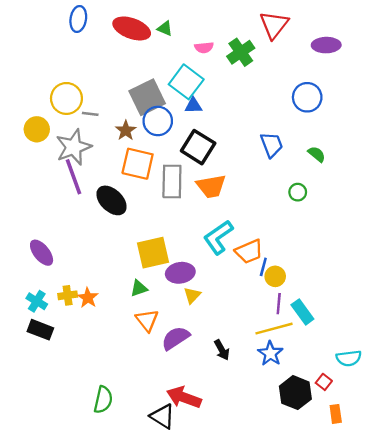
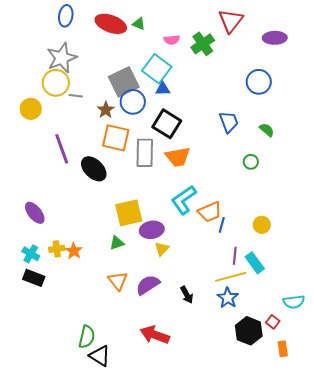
gray star: (74, 147) -> (62, 58), moved
yellow circle: (275, 276) -> (262, 225), moved
orange triangle: (147, 320) -> (118, 281), moved
black triangle: (162, 416) -> (100, 356), moved

